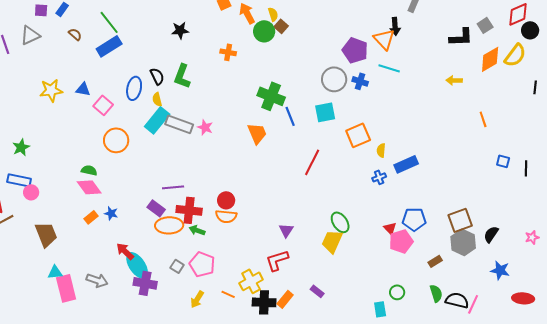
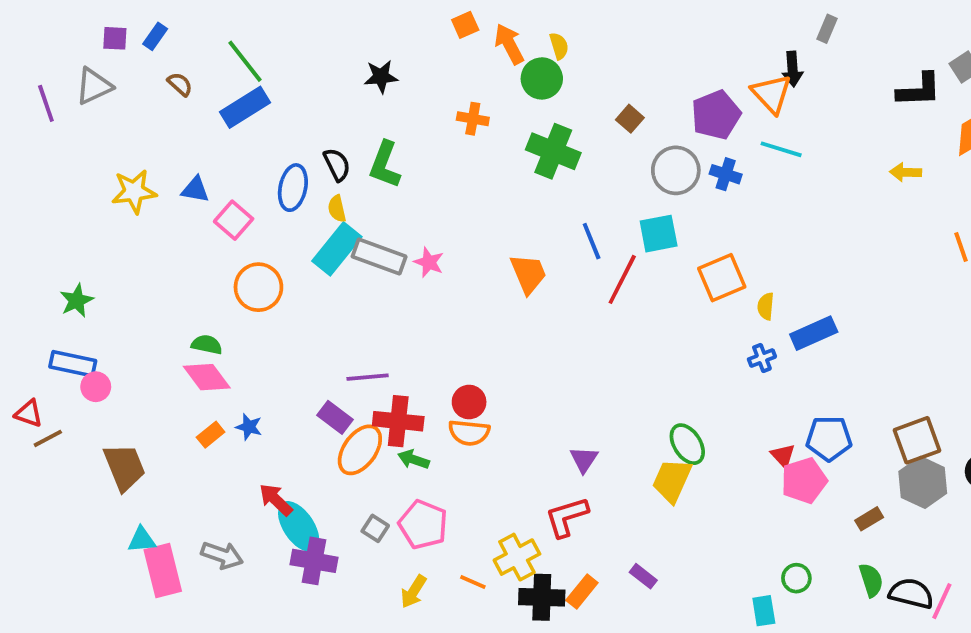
brown square: (281, 26) -> (630, 119), moved
purple pentagon: (355, 50) -> (716, 115), turned 30
green cross: (271, 96) -> (553, 151), moved
red line: (312, 162) -> (622, 279), moved
orange ellipse: (169, 225) -> (360, 450), turned -52

